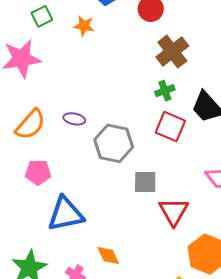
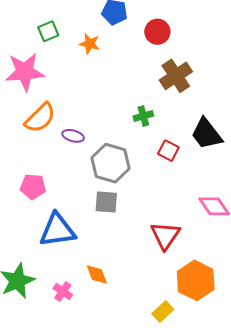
green cross: (165, 91) -> (143, 116), moved
orange semicircle: (30, 125) -> (40, 118), moved
red square: (170, 127) -> (168, 151), size x0.7
gray square: (145, 182) -> (106, 202), moved

